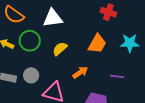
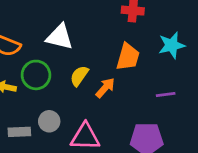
white triangle: (53, 18) -> (60, 37), turned 35
orange arrow: (80, 72) -> (105, 88), moved

